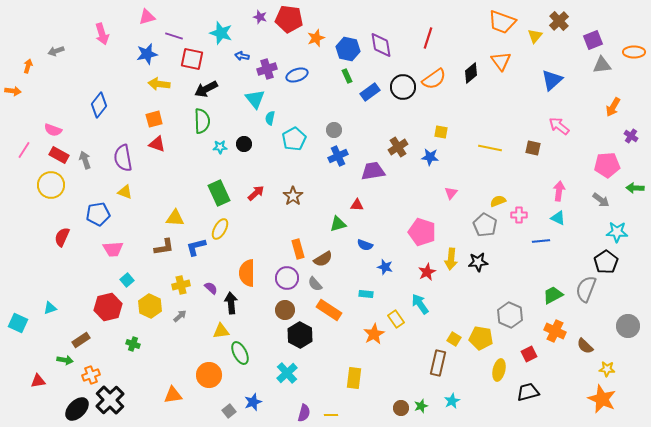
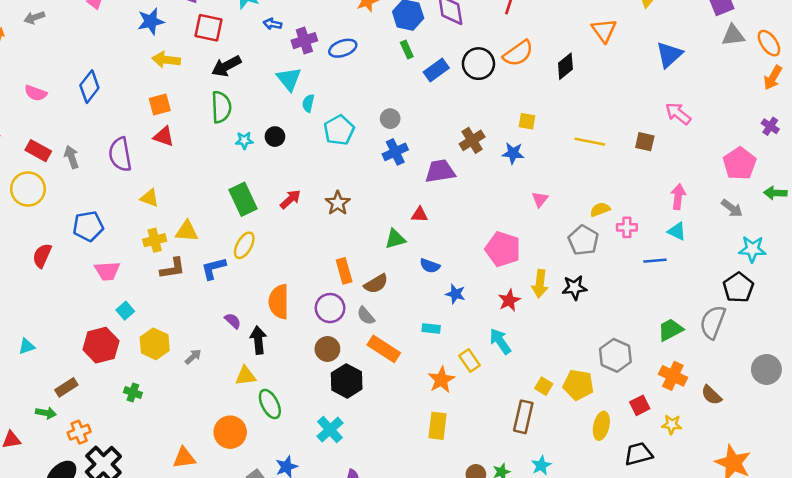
orange ellipse: (634, 52) -> (769, 43), moved, turned 55
black diamond: (471, 73) -> (565, 66), moved
orange arrow: (613, 107) -> (773, 78), moved
pink semicircle: (53, 130) -> (36, 93), moved
pink pentagon: (607, 165) -> (740, 163), turned -30
yellow triangle: (125, 192) -> (150, 198), moved
yellow cross: (181, 285) -> (155, 240), moved
yellow star: (607, 369) -> (672, 424), moved
yellow rectangle: (354, 378) -> (438, 426), moved

